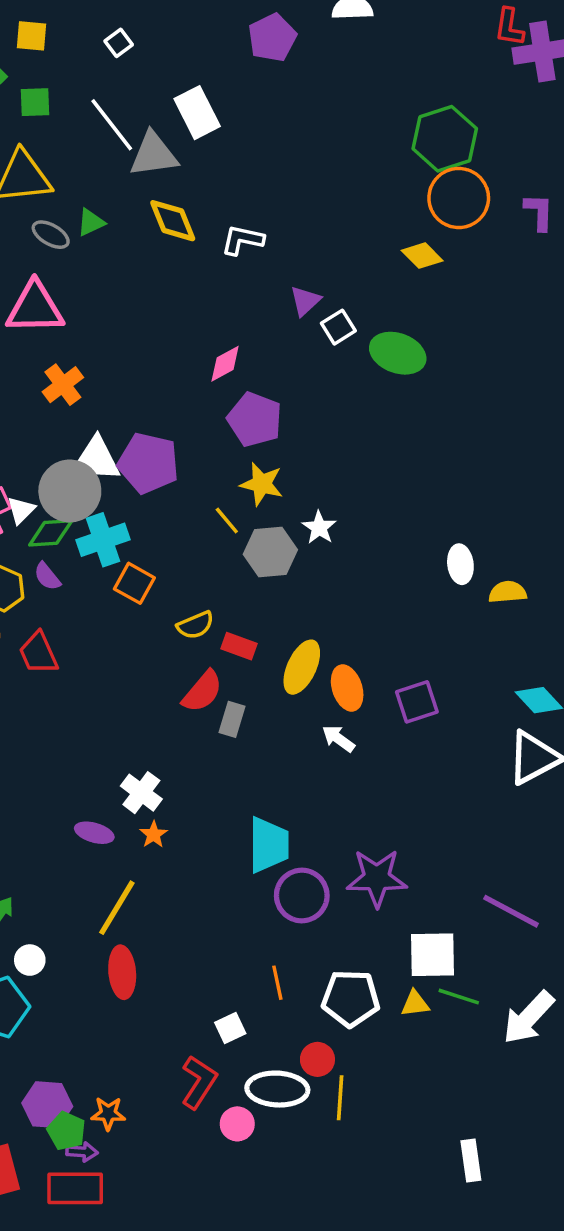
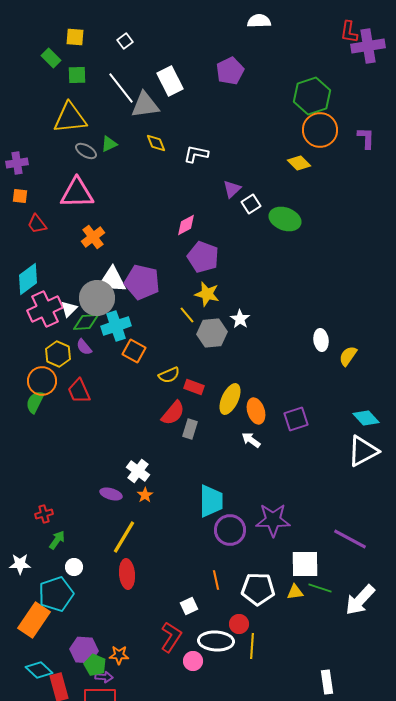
purple pentagon: (272, 38) -> (230, 71), moved
yellow diamond: (173, 221) -> (156, 143), size x0.7
yellow semicircle: (508, 592) -> (348, 356), turned -50

